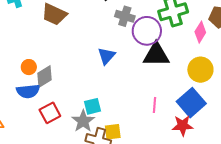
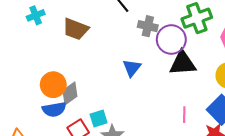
orange circle: (29, 67) -> (53, 85), size x1.6
cyan square: (92, 106) -> (99, 118), moved

